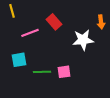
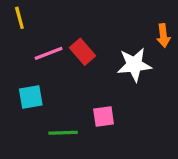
red rectangle: (54, 22) -> (83, 52), moved
green line: (42, 72) -> (63, 133), moved

